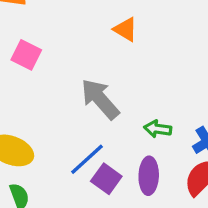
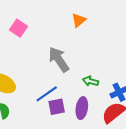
orange triangle: (125, 29) -> (79, 20), turned 42
purple square: (106, 179) -> (57, 107), turned 36

